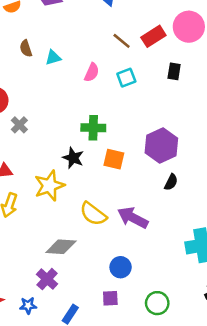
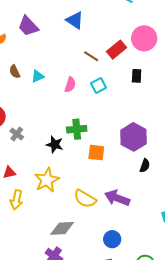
black star: (73, 158) -> (55, 145), moved

